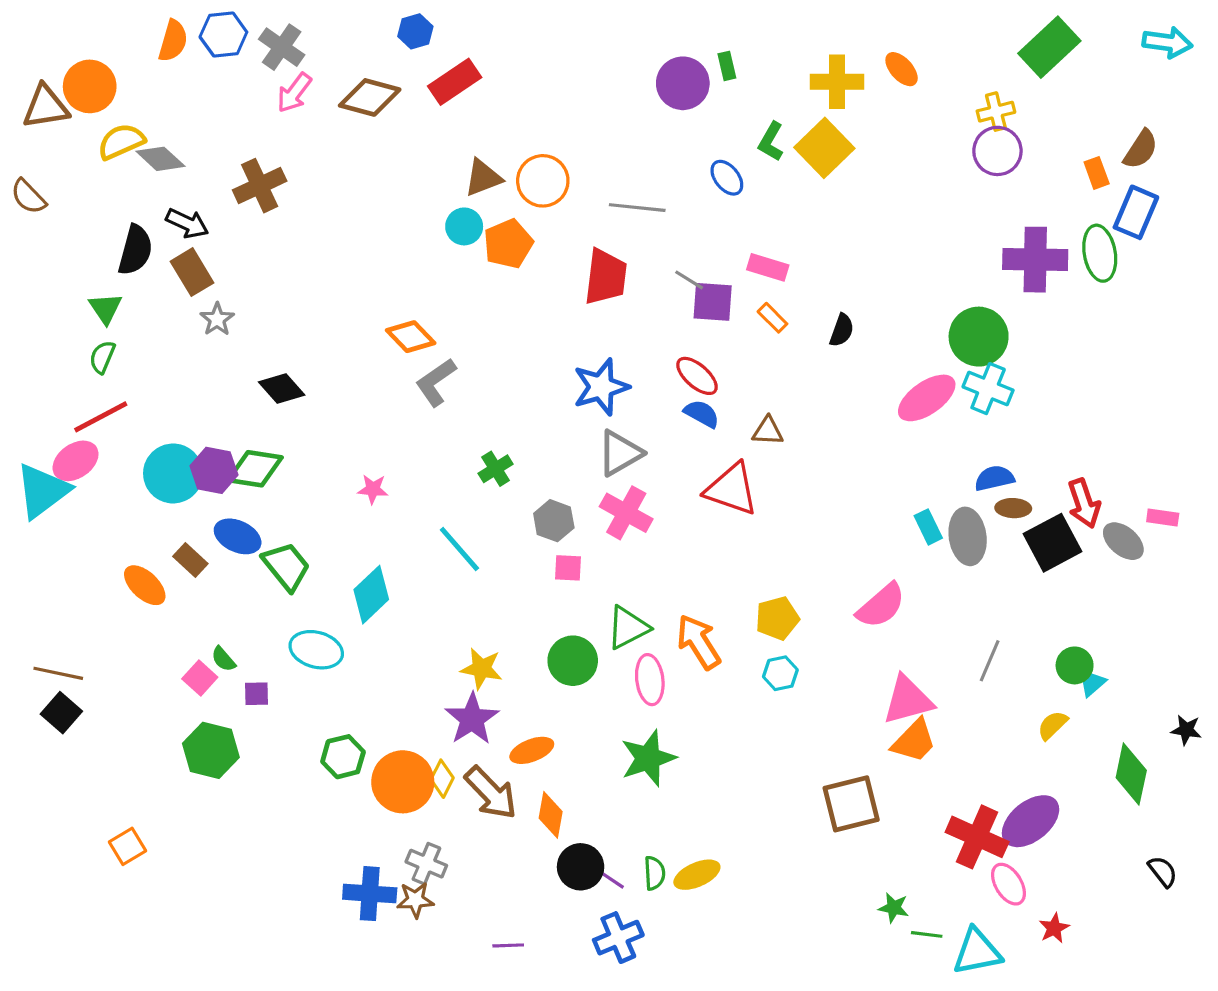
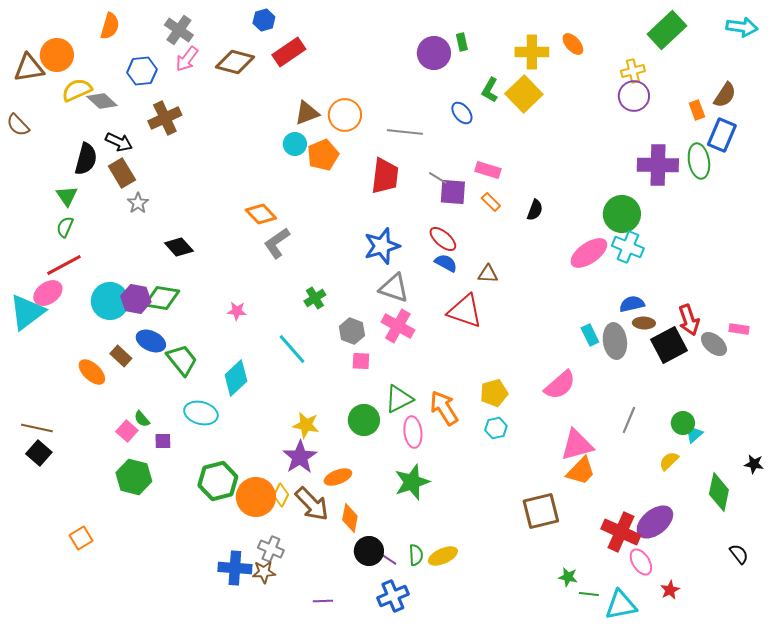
blue hexagon: (223, 35) -> (142, 71), moved
gray triangle: (620, 453) -> (394, 288), turned 48
green hexagon: (343, 757) -> (218, 481), size x1.4

